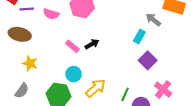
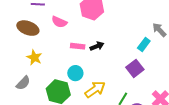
pink semicircle: (51, 14) -> (59, 22), moved
pink rectangle: (72, 46) -> (78, 46), turned -40
purple square: (148, 60) -> (135, 68), moved

